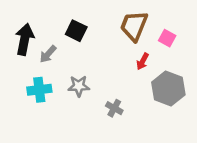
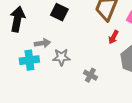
gray arrow: (48, 54) -> (42, 43), moved, turned -140

